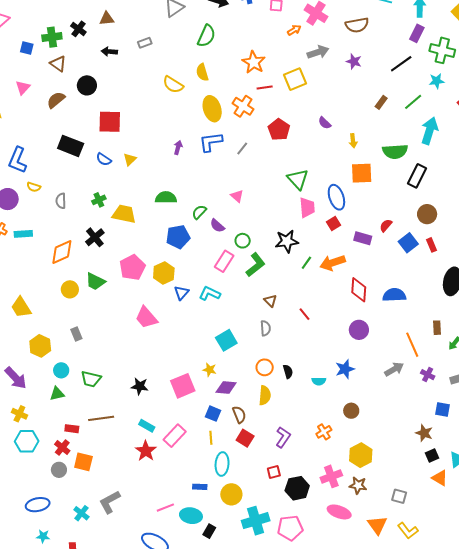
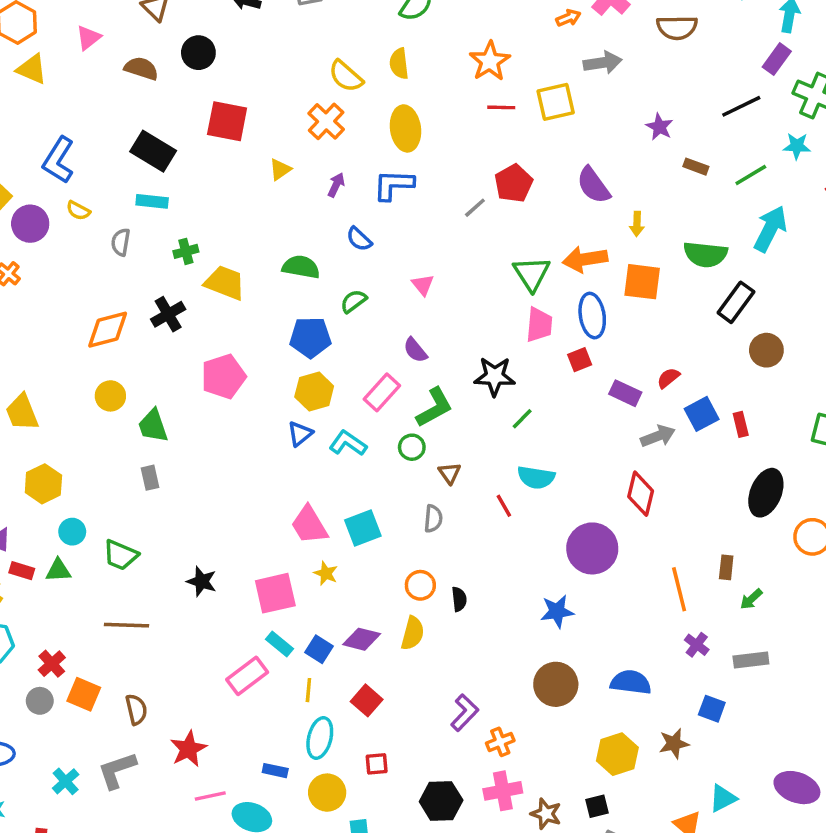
purple star: (354, 61) -> (659, 127), moved
brown semicircle: (56, 100) -> (141, 68), turned 48
brown rectangle: (381, 102) -> (696, 167), turned 64
orange cross: (243, 106) -> (326, 121), moved
purple semicircle: (325, 123) -> (593, 185), size x1.6
gray line: (242, 148) -> (475, 208), moved
blue semicircle: (104, 159) -> (359, 239), moved
yellow triangle: (130, 159) -> (280, 169), moved
brown circle: (427, 214) -> (766, 350), moved
purple semicircle: (217, 226) -> (415, 350), moved
cyan rectangle: (23, 234) -> (152, 201), moved
green circle: (243, 241) -> (412, 447), moved
orange arrow: (333, 263) -> (585, 259), moved
yellow hexagon: (164, 273) -> (314, 392), moved
green trapezoid: (95, 281) -> (153, 426), moved, turned 35
red diamond: (359, 290) -> (641, 494), moved
blue semicircle: (394, 295) -> (631, 682), moved
pink trapezoid: (146, 318) -> (309, 525), moved
purple circle: (359, 330) -> (592, 548), size x1.5
gray rectangle: (76, 334) -> (150, 478), moved
gray arrow: (394, 369) -> (658, 436), moved
cyan semicircle: (319, 381) -> (536, 477), moved, size x1.5
purple diamond: (226, 387) -> (362, 639), moved
brown circle: (351, 411) -> (556, 684), size x1.6
brown semicircle: (239, 415) -> (136, 709), moved
cyan rectangle: (147, 426) -> (280, 644), moved
red rectangle: (72, 429) -> (22, 571), moved
orange cross: (324, 432) -> (500, 742), moved
brown star: (424, 433) -> (674, 744), turned 30
purple L-shape: (283, 437) -> (465, 713), moved
red star: (146, 451) -> (188, 749), moved
yellow hexagon: (361, 455) -> (617, 754), moved
black square: (432, 456) -> (597, 806), moved
red square: (274, 472) -> (377, 764), moved

